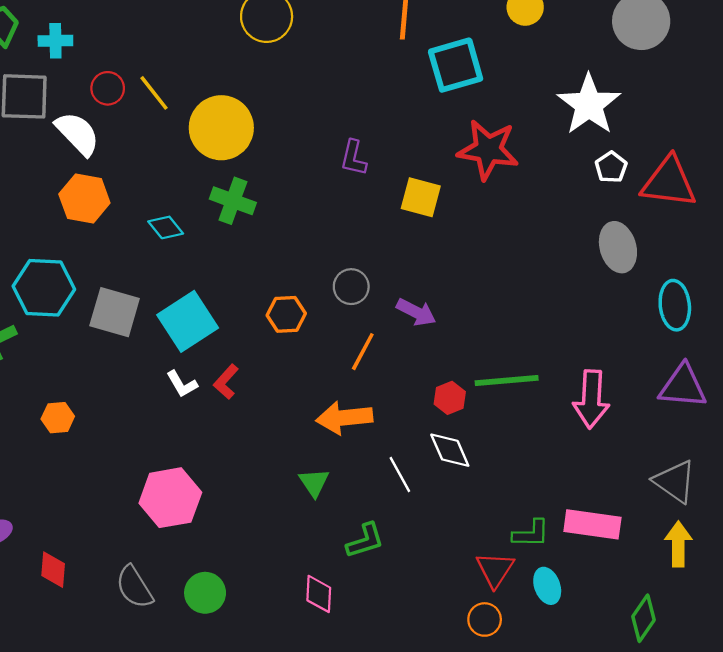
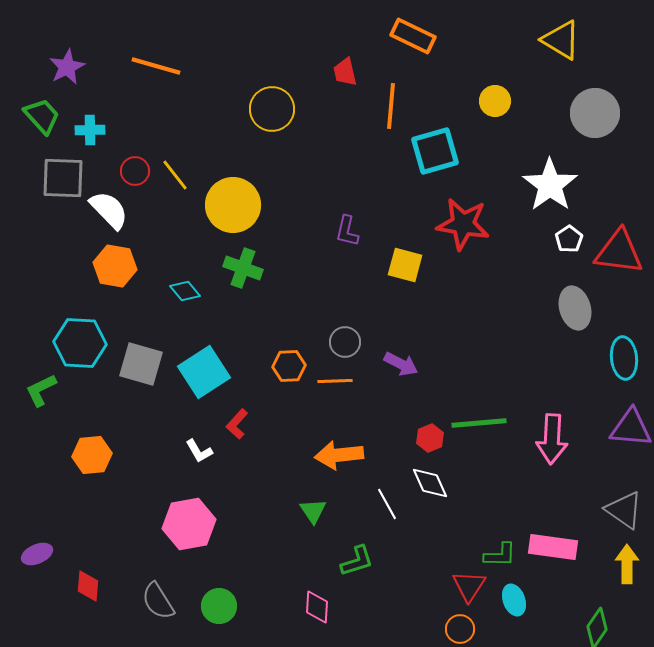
orange line: (363, 352) -> (335, 381), moved, turned 60
white L-shape: (182, 384) -> (199, 451), moved
orange hexagon: (58, 418) -> (92, 455), size x1.4

